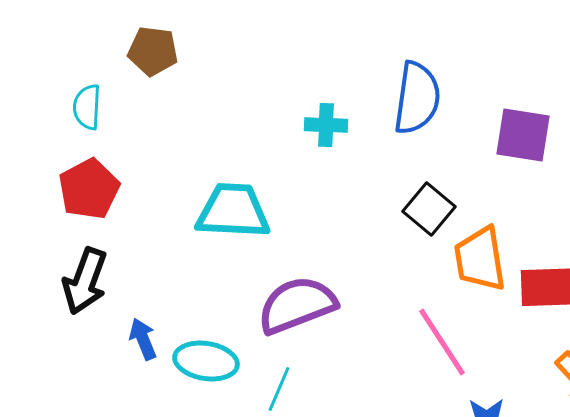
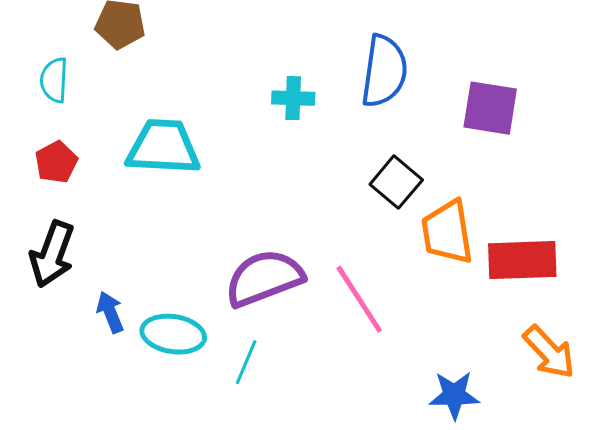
red pentagon: (89, 189) -> (56, 162), size x0.7
cyan trapezoid: (233, 211) -> (163, 147), moved
pink line: (442, 342) -> (359, 299), moved

